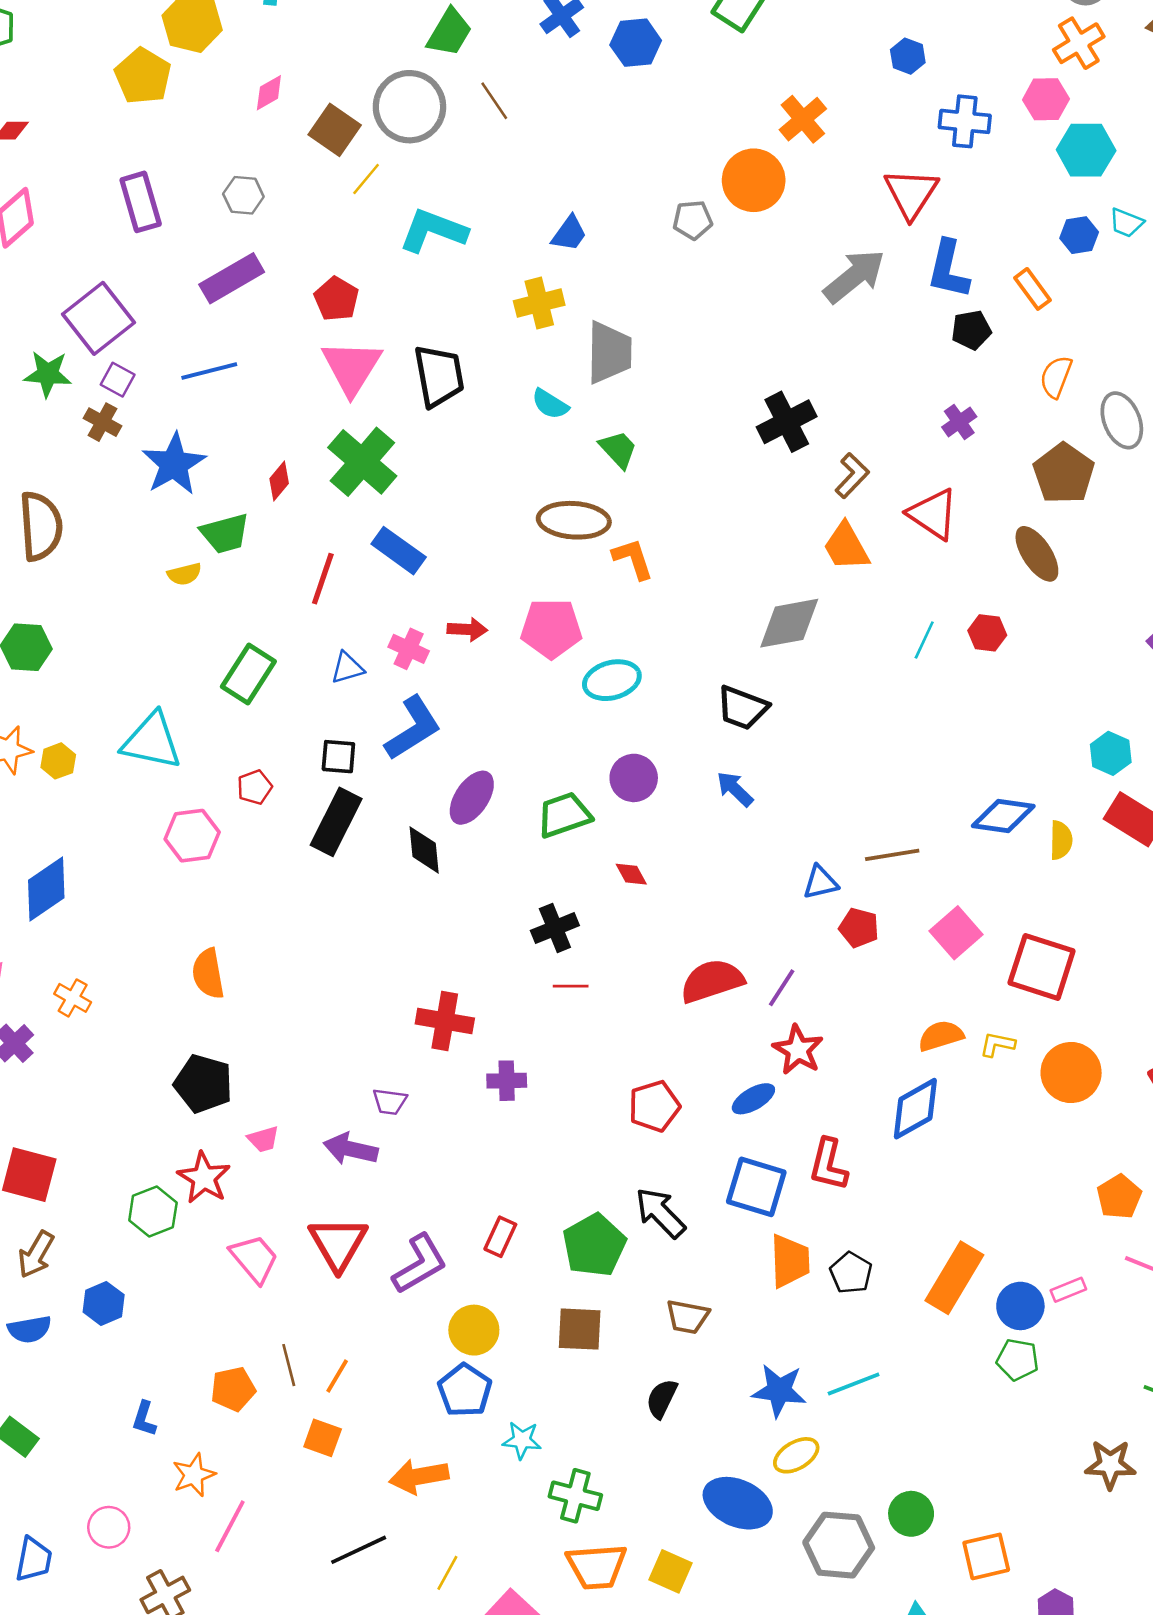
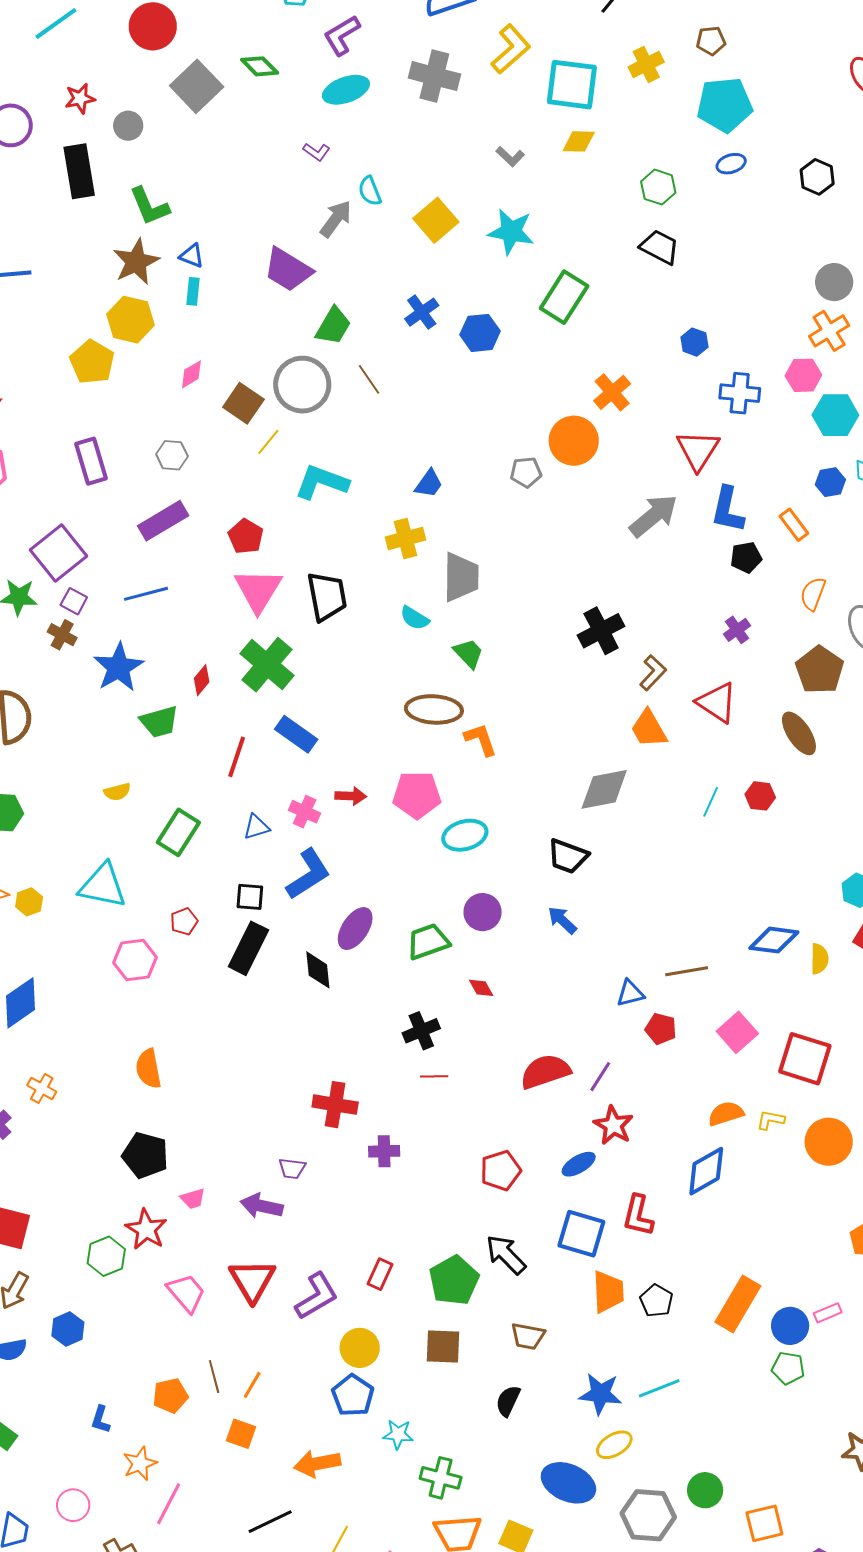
yellow semicircle: (184, 574) -> (117, 792), moved

